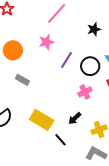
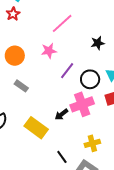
pink cross: (85, 92) -> (82, 104), size x1.6
black arrow: (75, 118) -> (61, 114), moved
black line: (61, 140) -> (62, 157), moved

